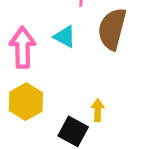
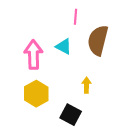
yellow arrow: (98, 110) -> (87, 85), moved

